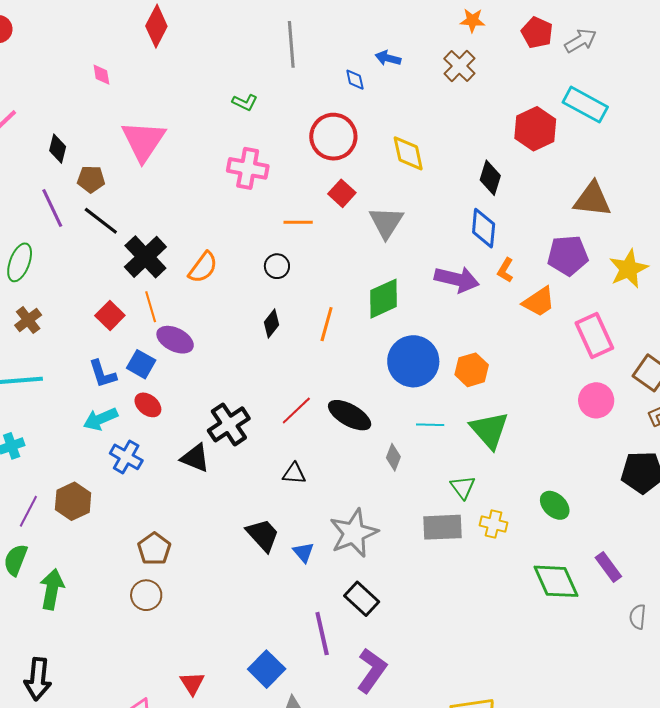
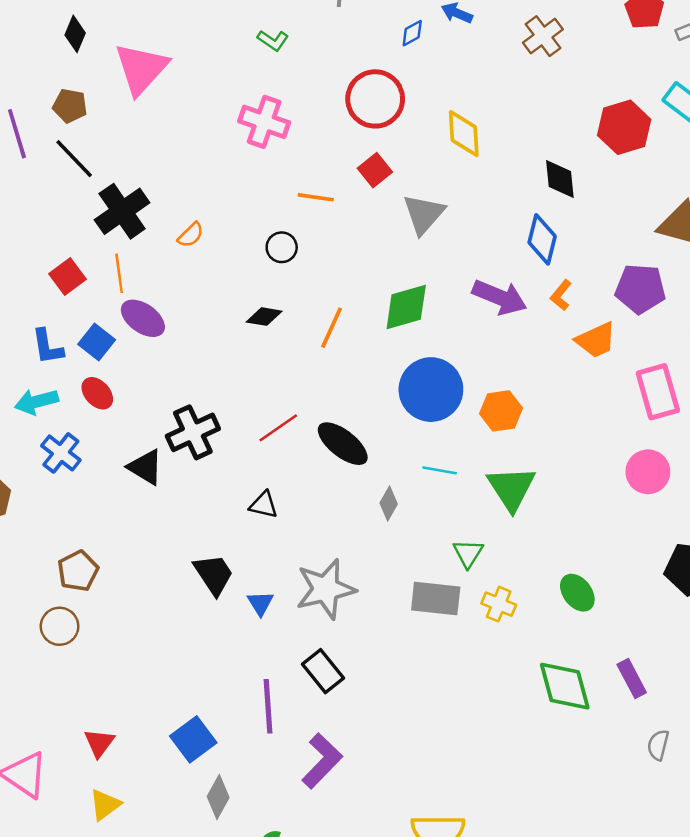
blue diamond: (355, 80) -> (412, 33), turned 65
black diamond: (58, 149) -> (75, 34), moved
black diamond: (490, 178) -> (560, 179), turned -32
orange semicircle: (203, 267) -> (191, 235), size x0.7
black diamond: (271, 323) -> (264, 317), turned 52

